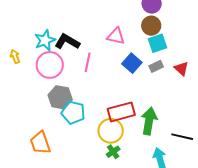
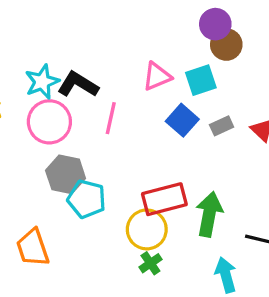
brown circle: (151, 26) -> (226, 45), moved
pink triangle: (116, 36) -> (157, 76), turned -36
cyan square: (157, 43) -> (201, 80), moved

